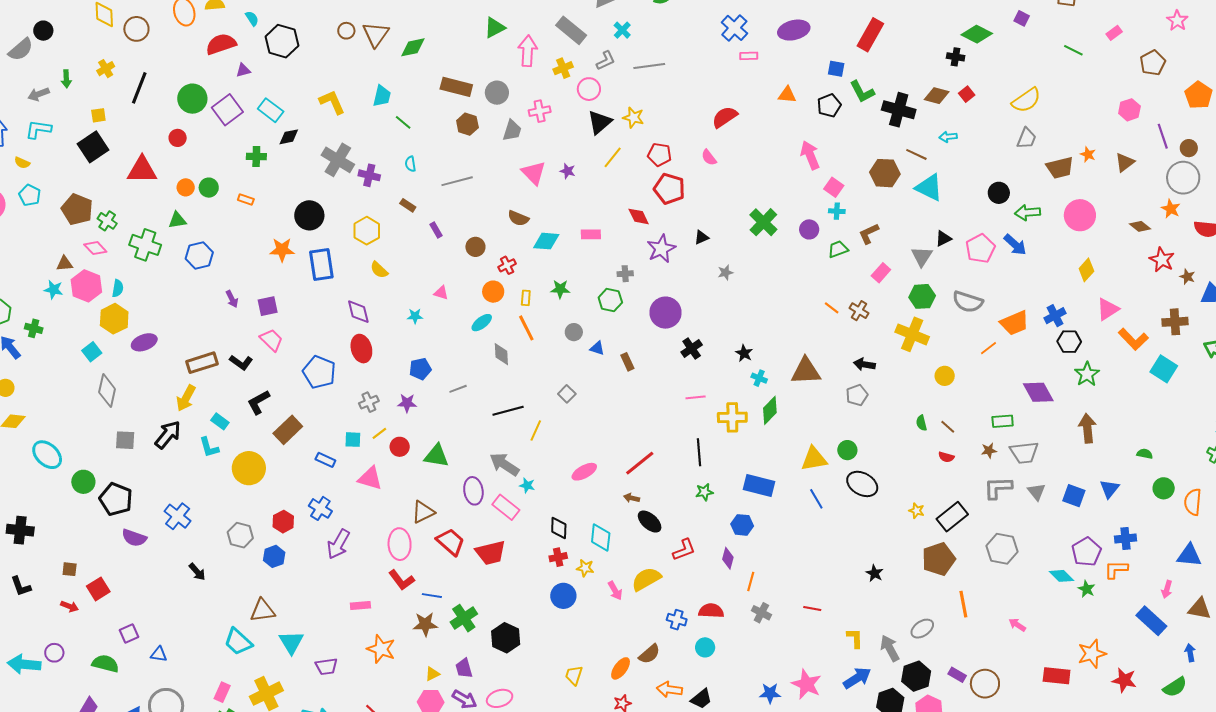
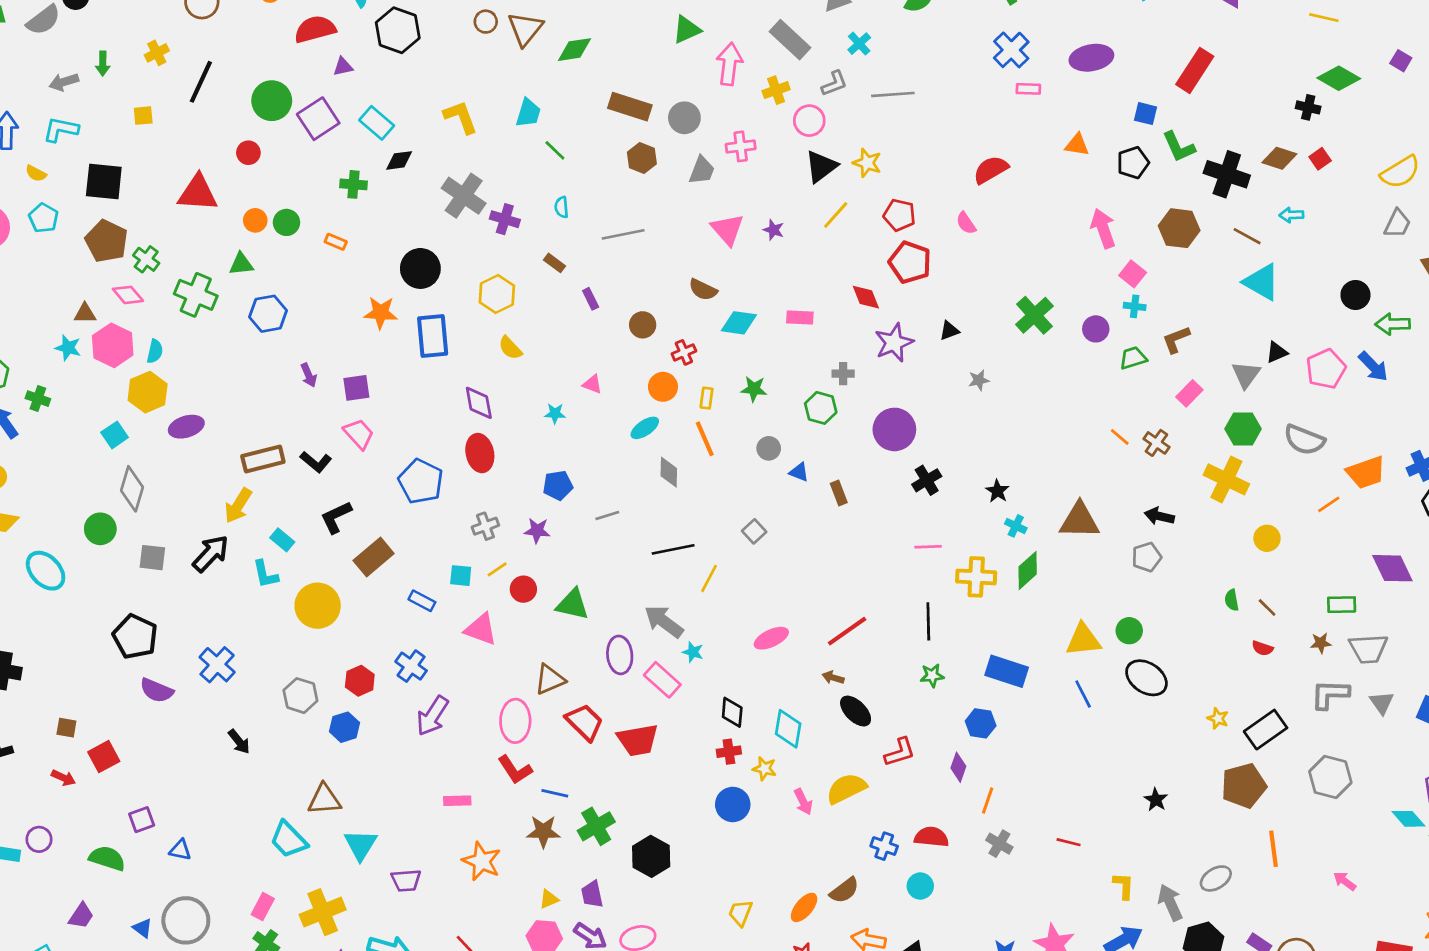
black square: (93, 147) -> (104, 182), moved, turned 36
brown hexagon: (885, 173) -> (1179, 228), moved
green circle: (83, 482) -> (100, 529), moved

